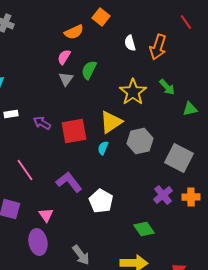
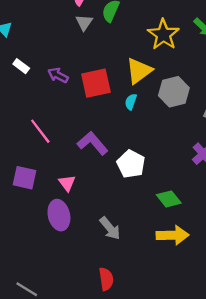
white rectangle: (11, 114) -> (21, 66), turned 48
green diamond: (144, 229) -> (169, 199), moved

